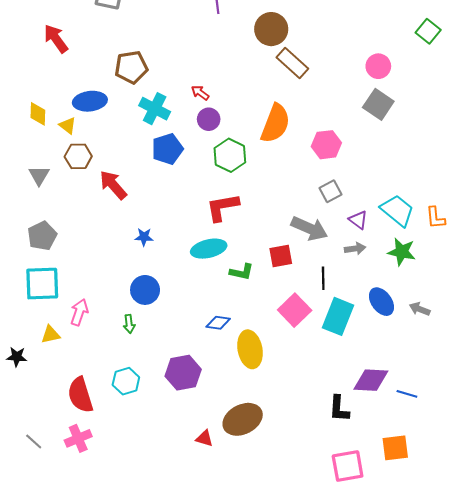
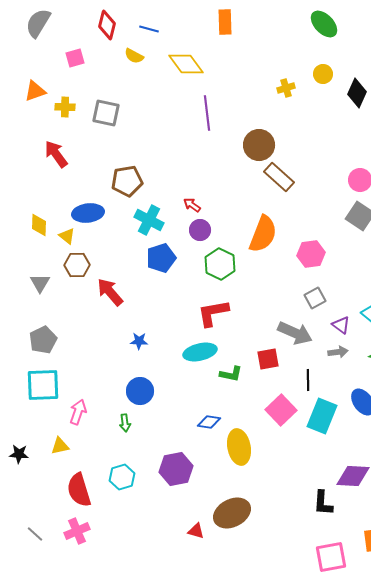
yellow triangle: (51, 334) -> (60, 446), moved

